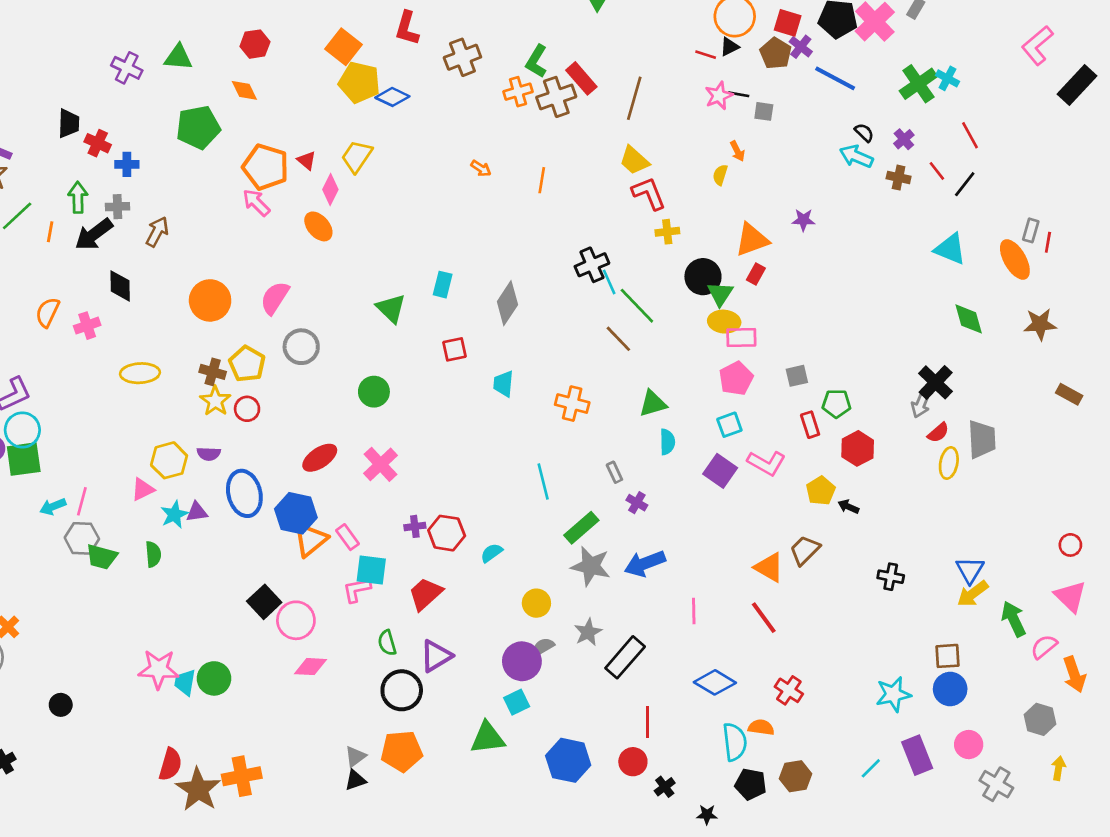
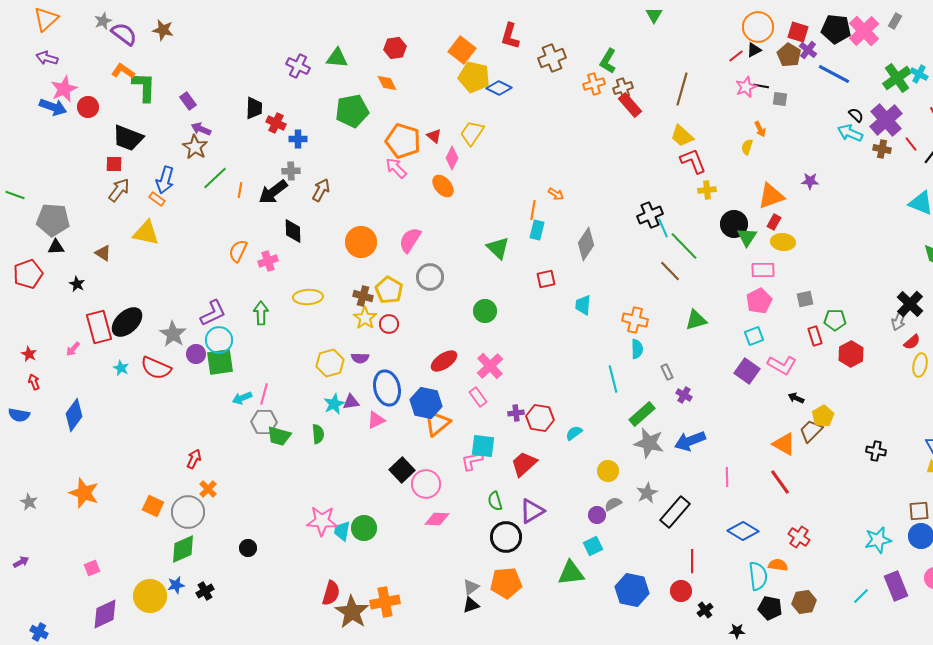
red line: (706, 55) -> (736, 56), turned -56
red rectangle: (581, 78) -> (630, 105), moved
brown cross: (556, 97) -> (623, 88), size x0.7
purple cross: (904, 139) -> (886, 120), size x2.0
orange arrow: (481, 168) -> (556, 194), moved
orange line: (542, 180) -> (533, 210), moved
green arrow: (78, 197) -> (261, 313), moved
yellow ellipse: (724, 322) -> (783, 242), moved
cyan semicircle: (667, 442) -> (637, 349), moved
pink triangle: (143, 489) -> (376, 420), moved
yellow pentagon: (821, 491) -> (823, 416), moved
black arrow: (848, 507) -> (796, 398), moved
pink rectangle: (347, 537) -> (478, 397), moved
purple circle: (522, 661) -> (597, 515), size x0.6

